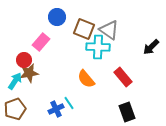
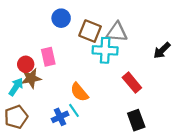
gray triangle: (109, 30) -> (117, 32), turned -30
pink rectangle: (41, 42) -> (48, 57), moved, turned -54
orange semicircle: (86, 79) -> (79, 92), moved

